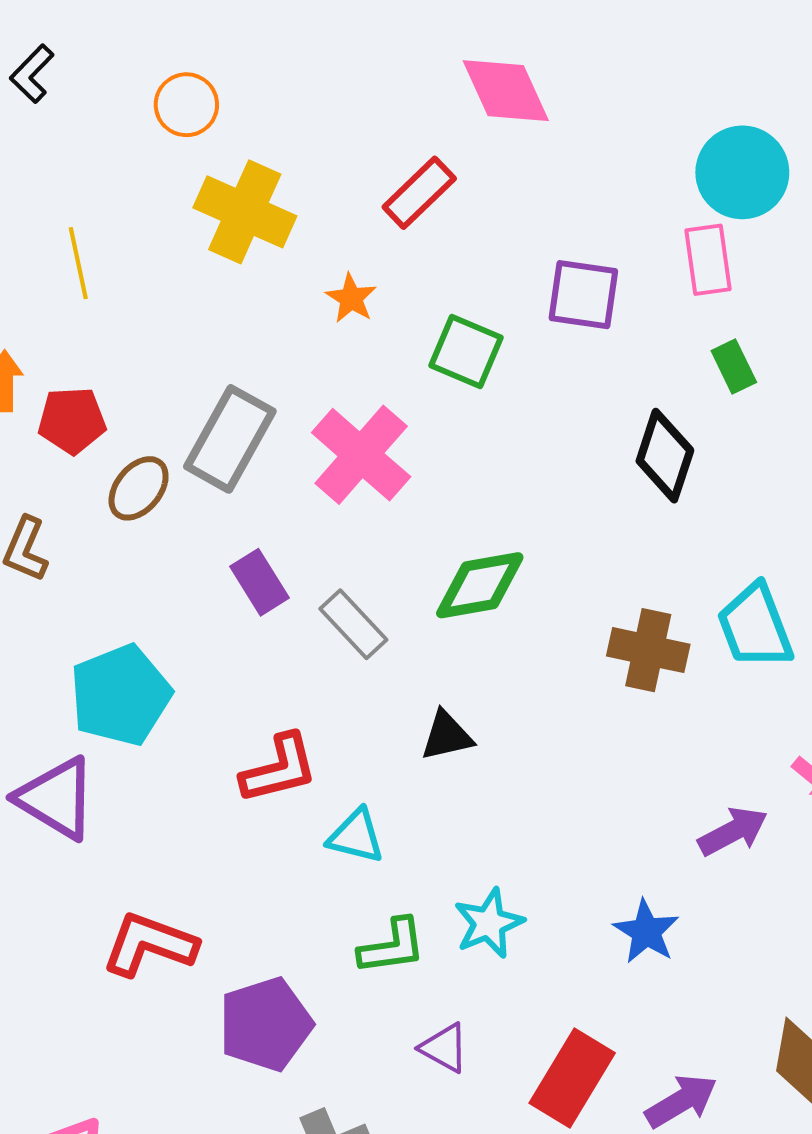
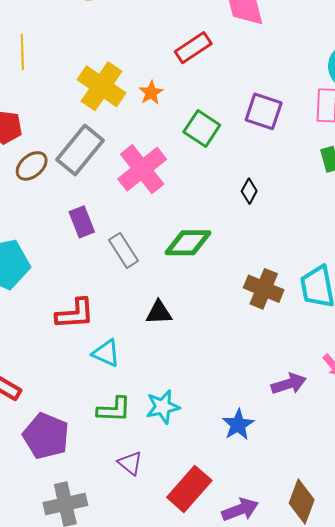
yellow cross: (245, 212) -> (101, 86), moved
black diamond: (665, 456) -> (249, 191), moved, size x0.6
purple pentagon: (266, 1024) -> (46, 436), turned 30

